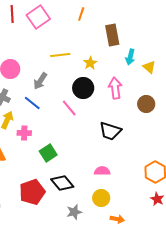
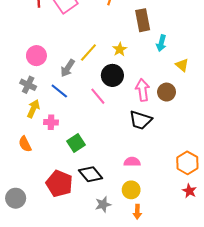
yellow line: (60, 55) -> (88, 52), moved, turned -42
yellow triangle: (149, 67) -> (182, 65), moved
pink arrow: (115, 88) -> (143, 90), moved
brown circle: (146, 104) -> (167, 92), moved
red pentagon: (32, 192) -> (59, 184), turned -30
orange arrow: (117, 219) -> (137, 212), moved, turned 80

